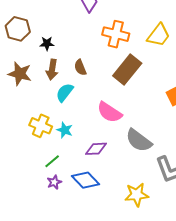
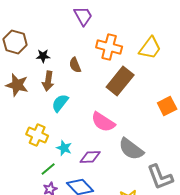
brown semicircle: (80, 67) -> (75, 65), moved
cyan star: (65, 130) -> (64, 148), moved

